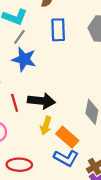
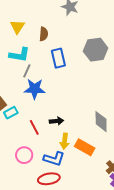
black arrow: (41, 101) -> (57, 121), size x0.6
blue L-shape: (66, 158) -> (54, 159), moved

